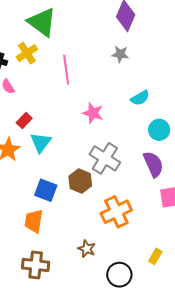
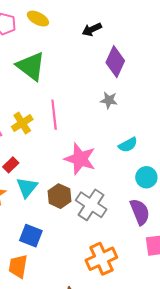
yellow cross: (27, 53) -> (22, 123), moved
pink star: (93, 113) -> (80, 159), size x1.5
brown hexagon: (80, 181) -> (59, 196), moved

